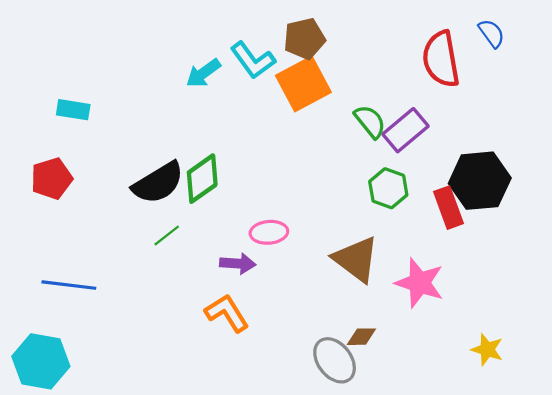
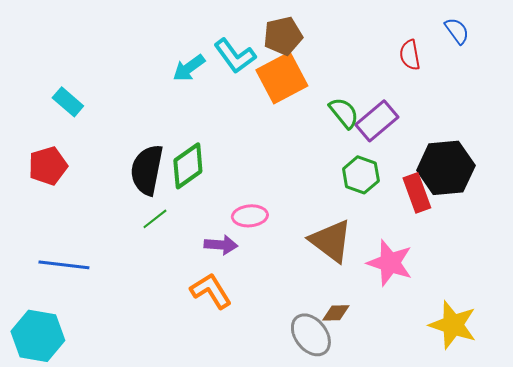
red semicircle: (441, 59) -> (410, 55), size x0.6
cyan rectangle: (73, 110) -> (68, 102), turned 32
black semicircle: (158, 183) -> (147, 170), turned 132
yellow star: (487, 350) -> (453, 325), size x1.6

